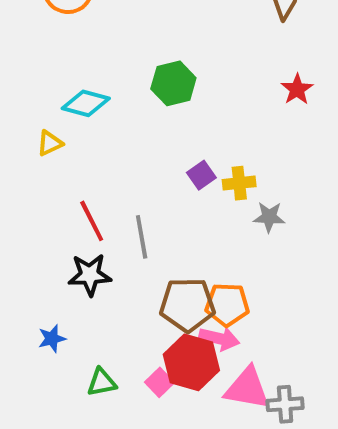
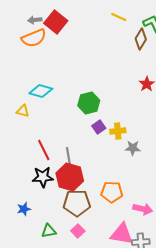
green hexagon: (173, 83) -> (89, 103), moved
yellow triangle: (50, 143) -> (23, 111), turned 40
brown pentagon: (187, 305) -> (77, 203), moved
pink arrow: (219, 339) -> (143, 209), moved
red hexagon: (191, 362) -> (70, 177), moved

